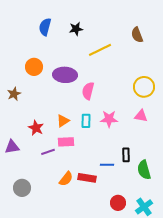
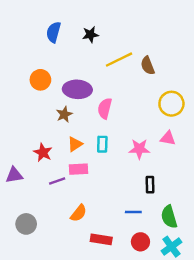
brown semicircle: (137, 35) -> (148, 66), moved
brown star: (14, 94) -> (64, 114), moved
pink star: (109, 119) -> (139, 149), moved
blue line: (107, 165) -> (133, 212), moved
green semicircle: (144, 170) -> (169, 217), moved
red rectangle: (87, 178) -> (101, 239), moved

